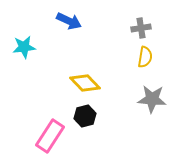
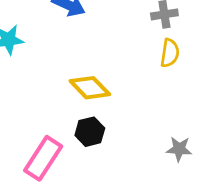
gray star: (152, 99) -> (179, 149), moved, size x0.7

